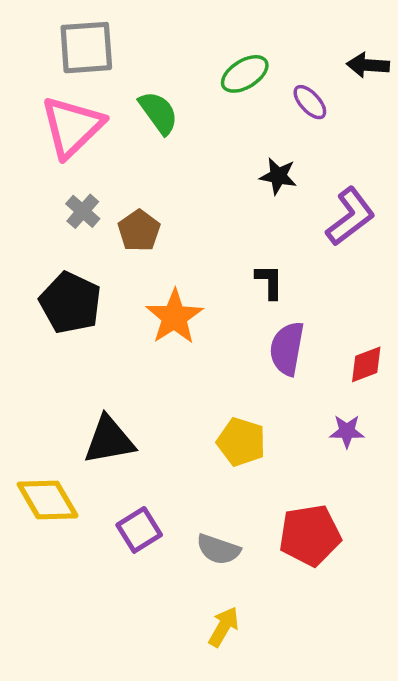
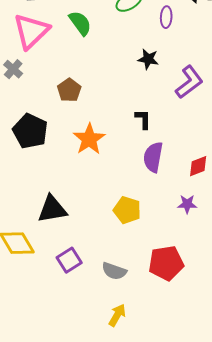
purple ellipse: (310, 102) -> (166, 17), turned 45
gray cross: (83, 211) -> (13, 69), moved

